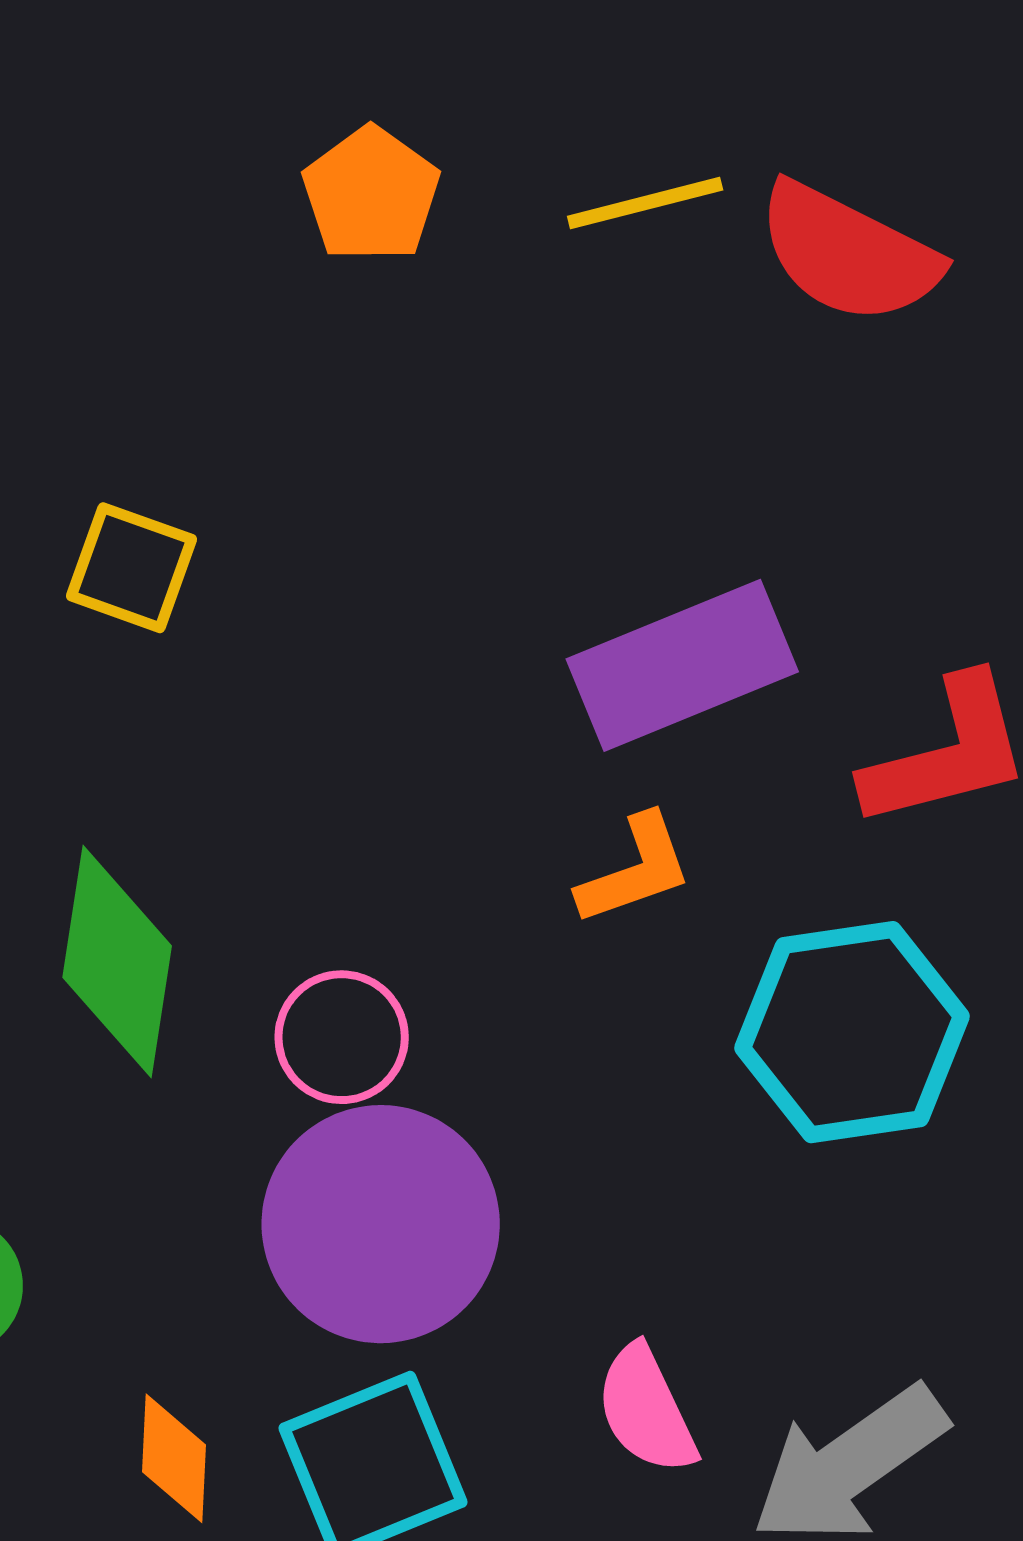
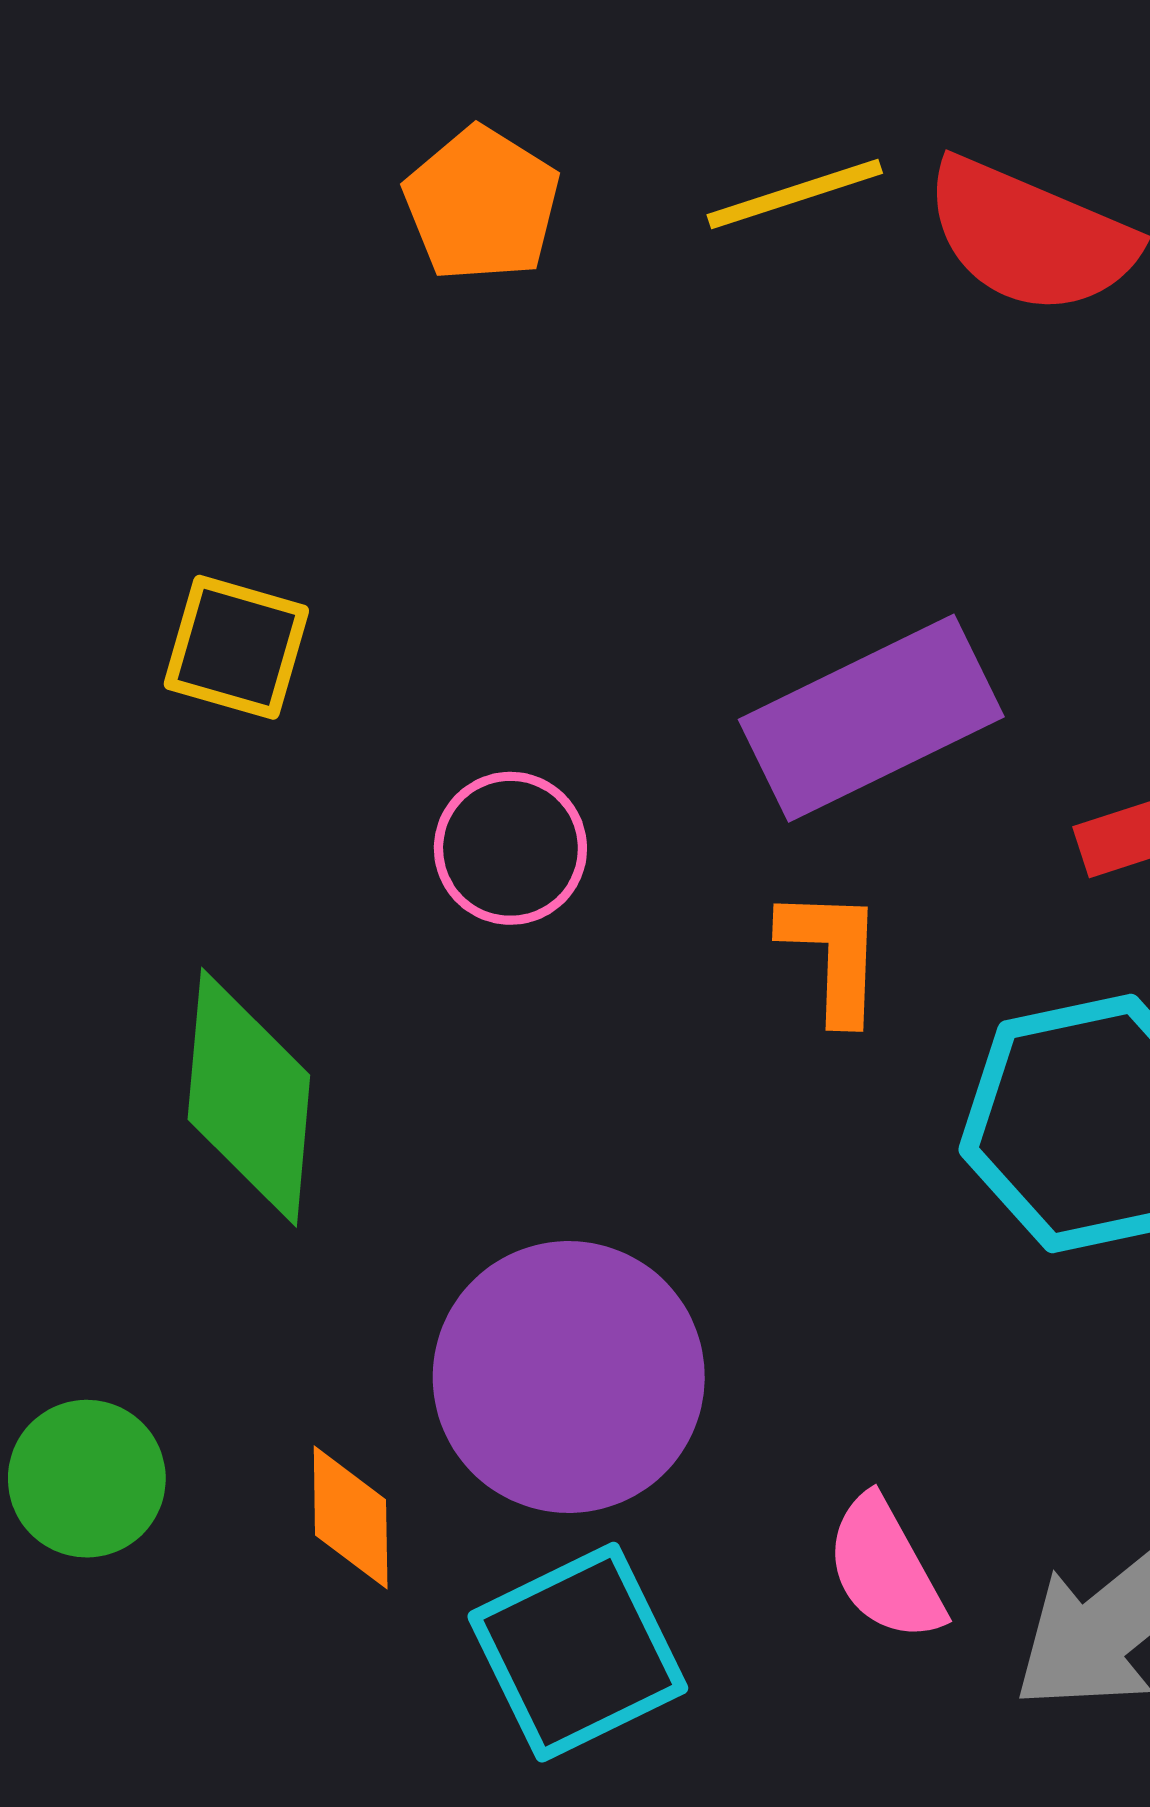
orange L-shape: (635, 870) -> (832, 954), turned -65
pink circle: (342, 1037) -> (510, 848), moved
orange diamond: (174, 1458) -> (351, 1517), moved

